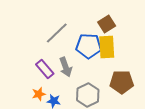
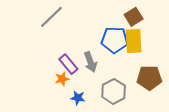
gray line: (57, 33) -> (52, 17), moved
orange star: (39, 94) -> (62, 79), moved

